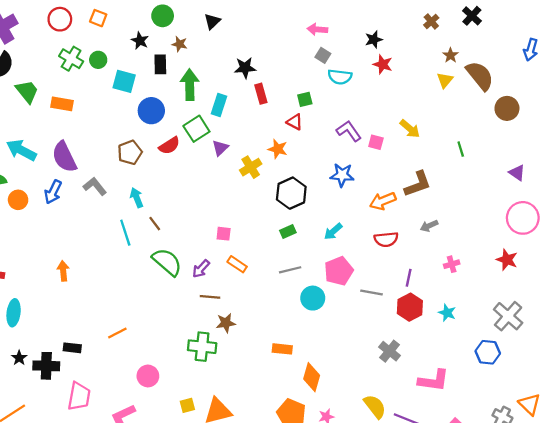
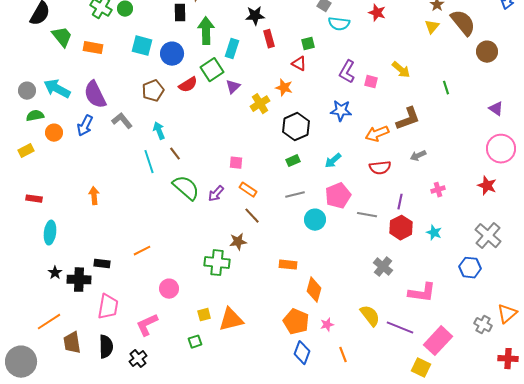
cyan square: (124, 81) -> (142, 46), moved
purple L-shape: (349, 131) -> (347, 72), turned -115
brown line: (210, 297) -> (252, 216), moved, turned 42
orange triangle: (530, 404) -> (507, 314), turned 35

